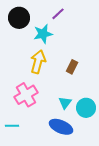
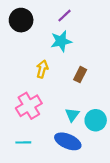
cyan star: (43, 34) -> (61, 41), moved
yellow arrow: (38, 62) -> (42, 69), size x0.7
cyan line: (12, 126) -> (23, 142), moved

